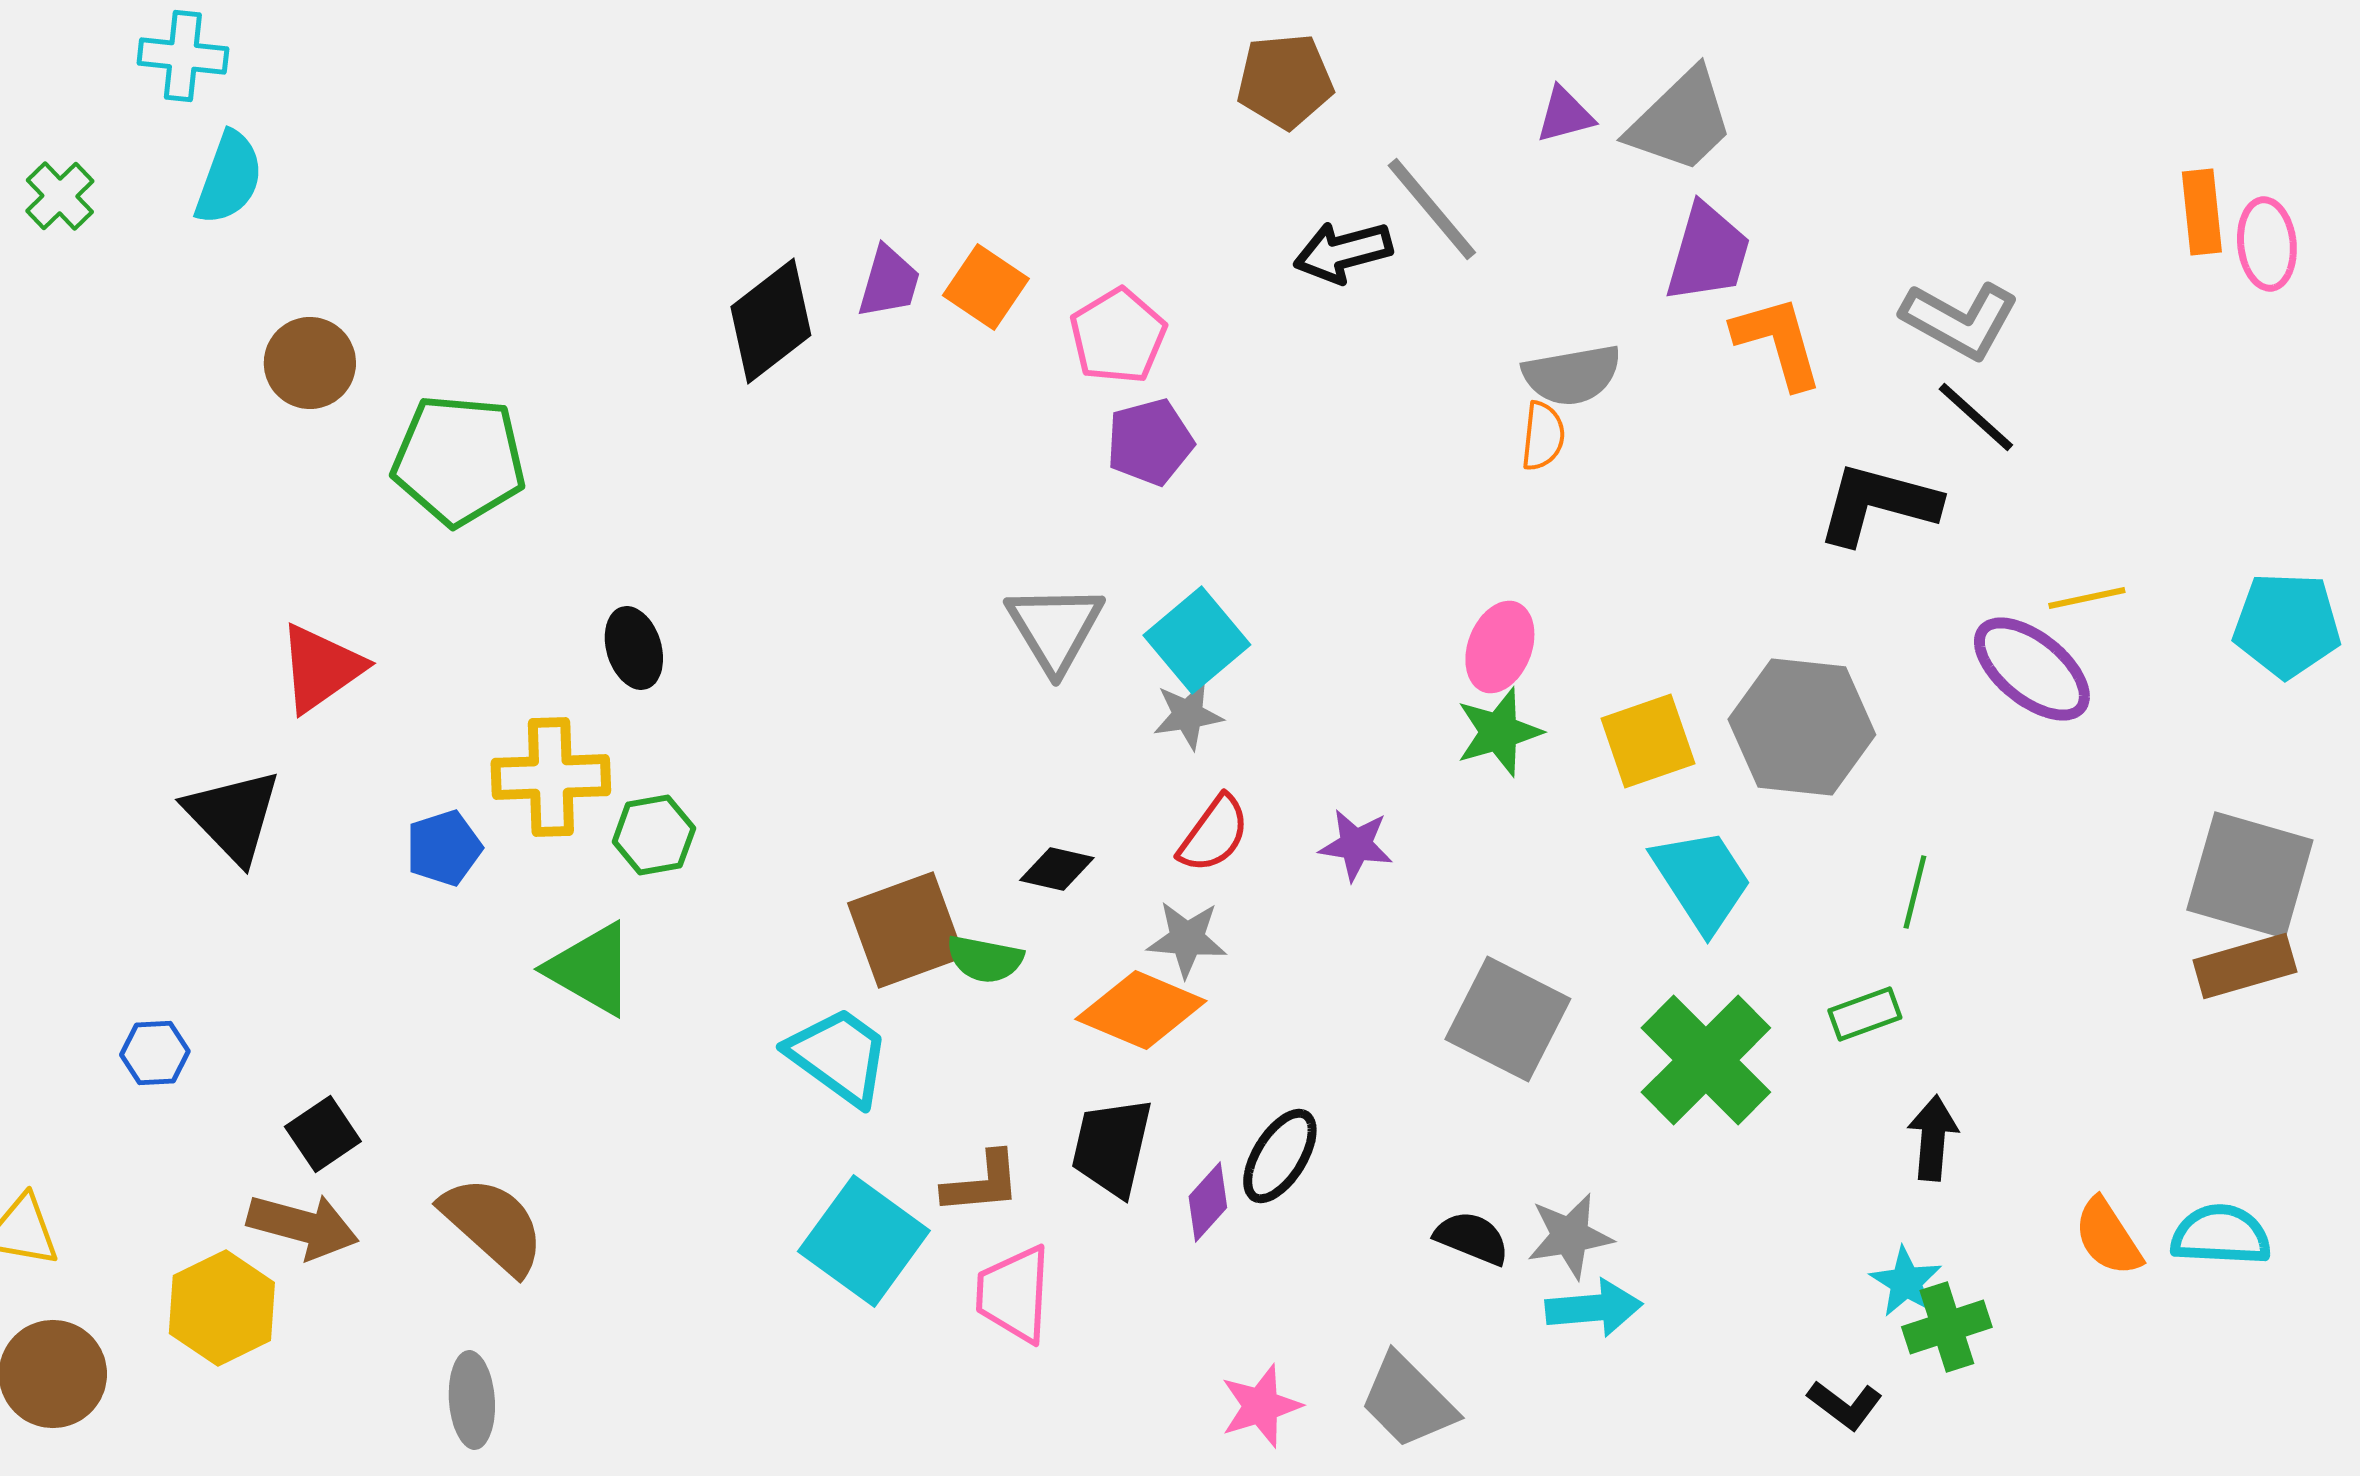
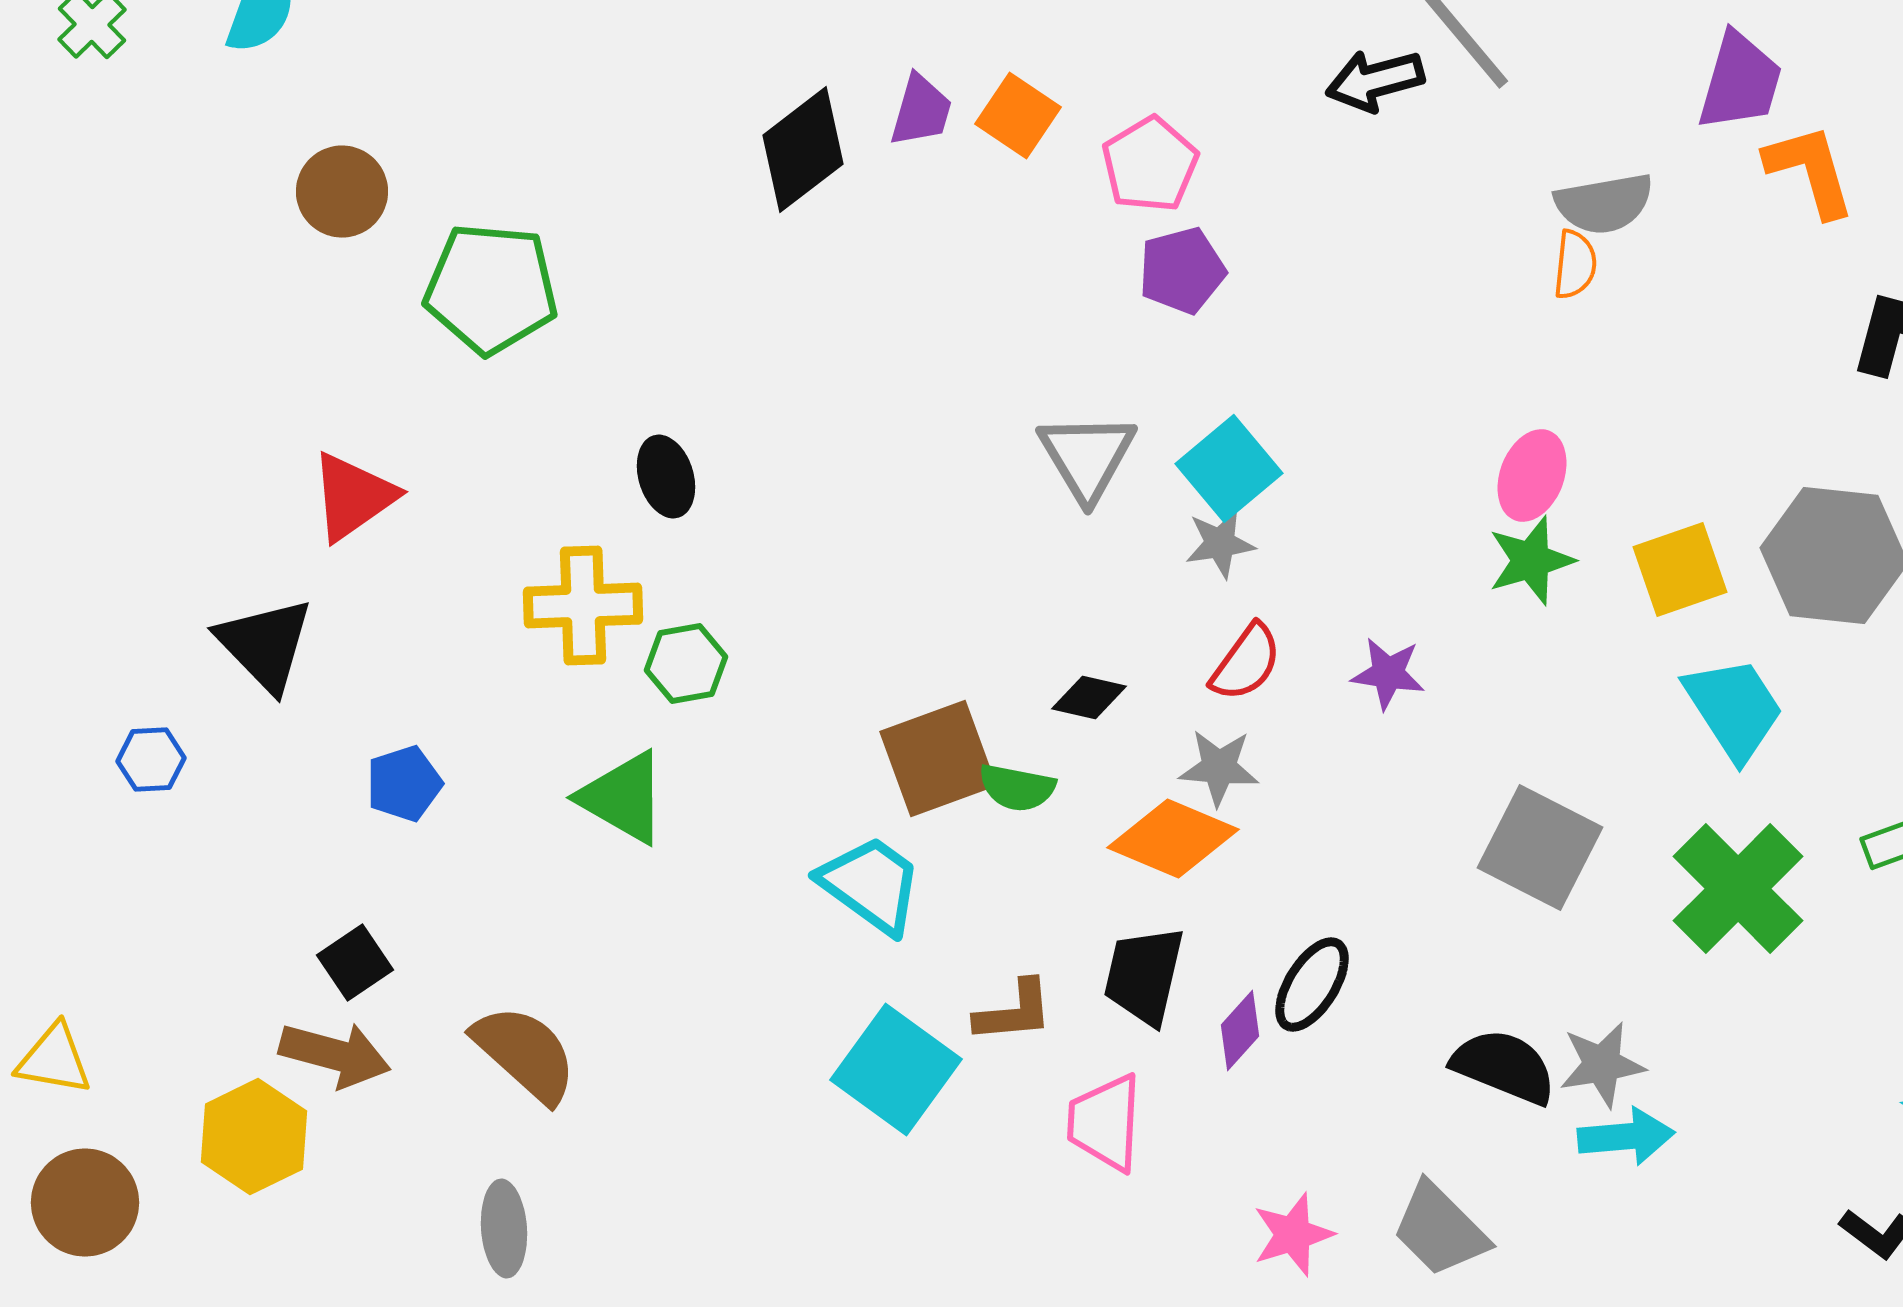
blue pentagon: (444, 848) -> (404, 784), moved
blue hexagon: (155, 1053) -> (151, 760), moved
black semicircle: (1472, 1238) -> (1504, 1067), size x1.4
pink trapezoid: (1014, 1294) -> (1105, 1123), moved

